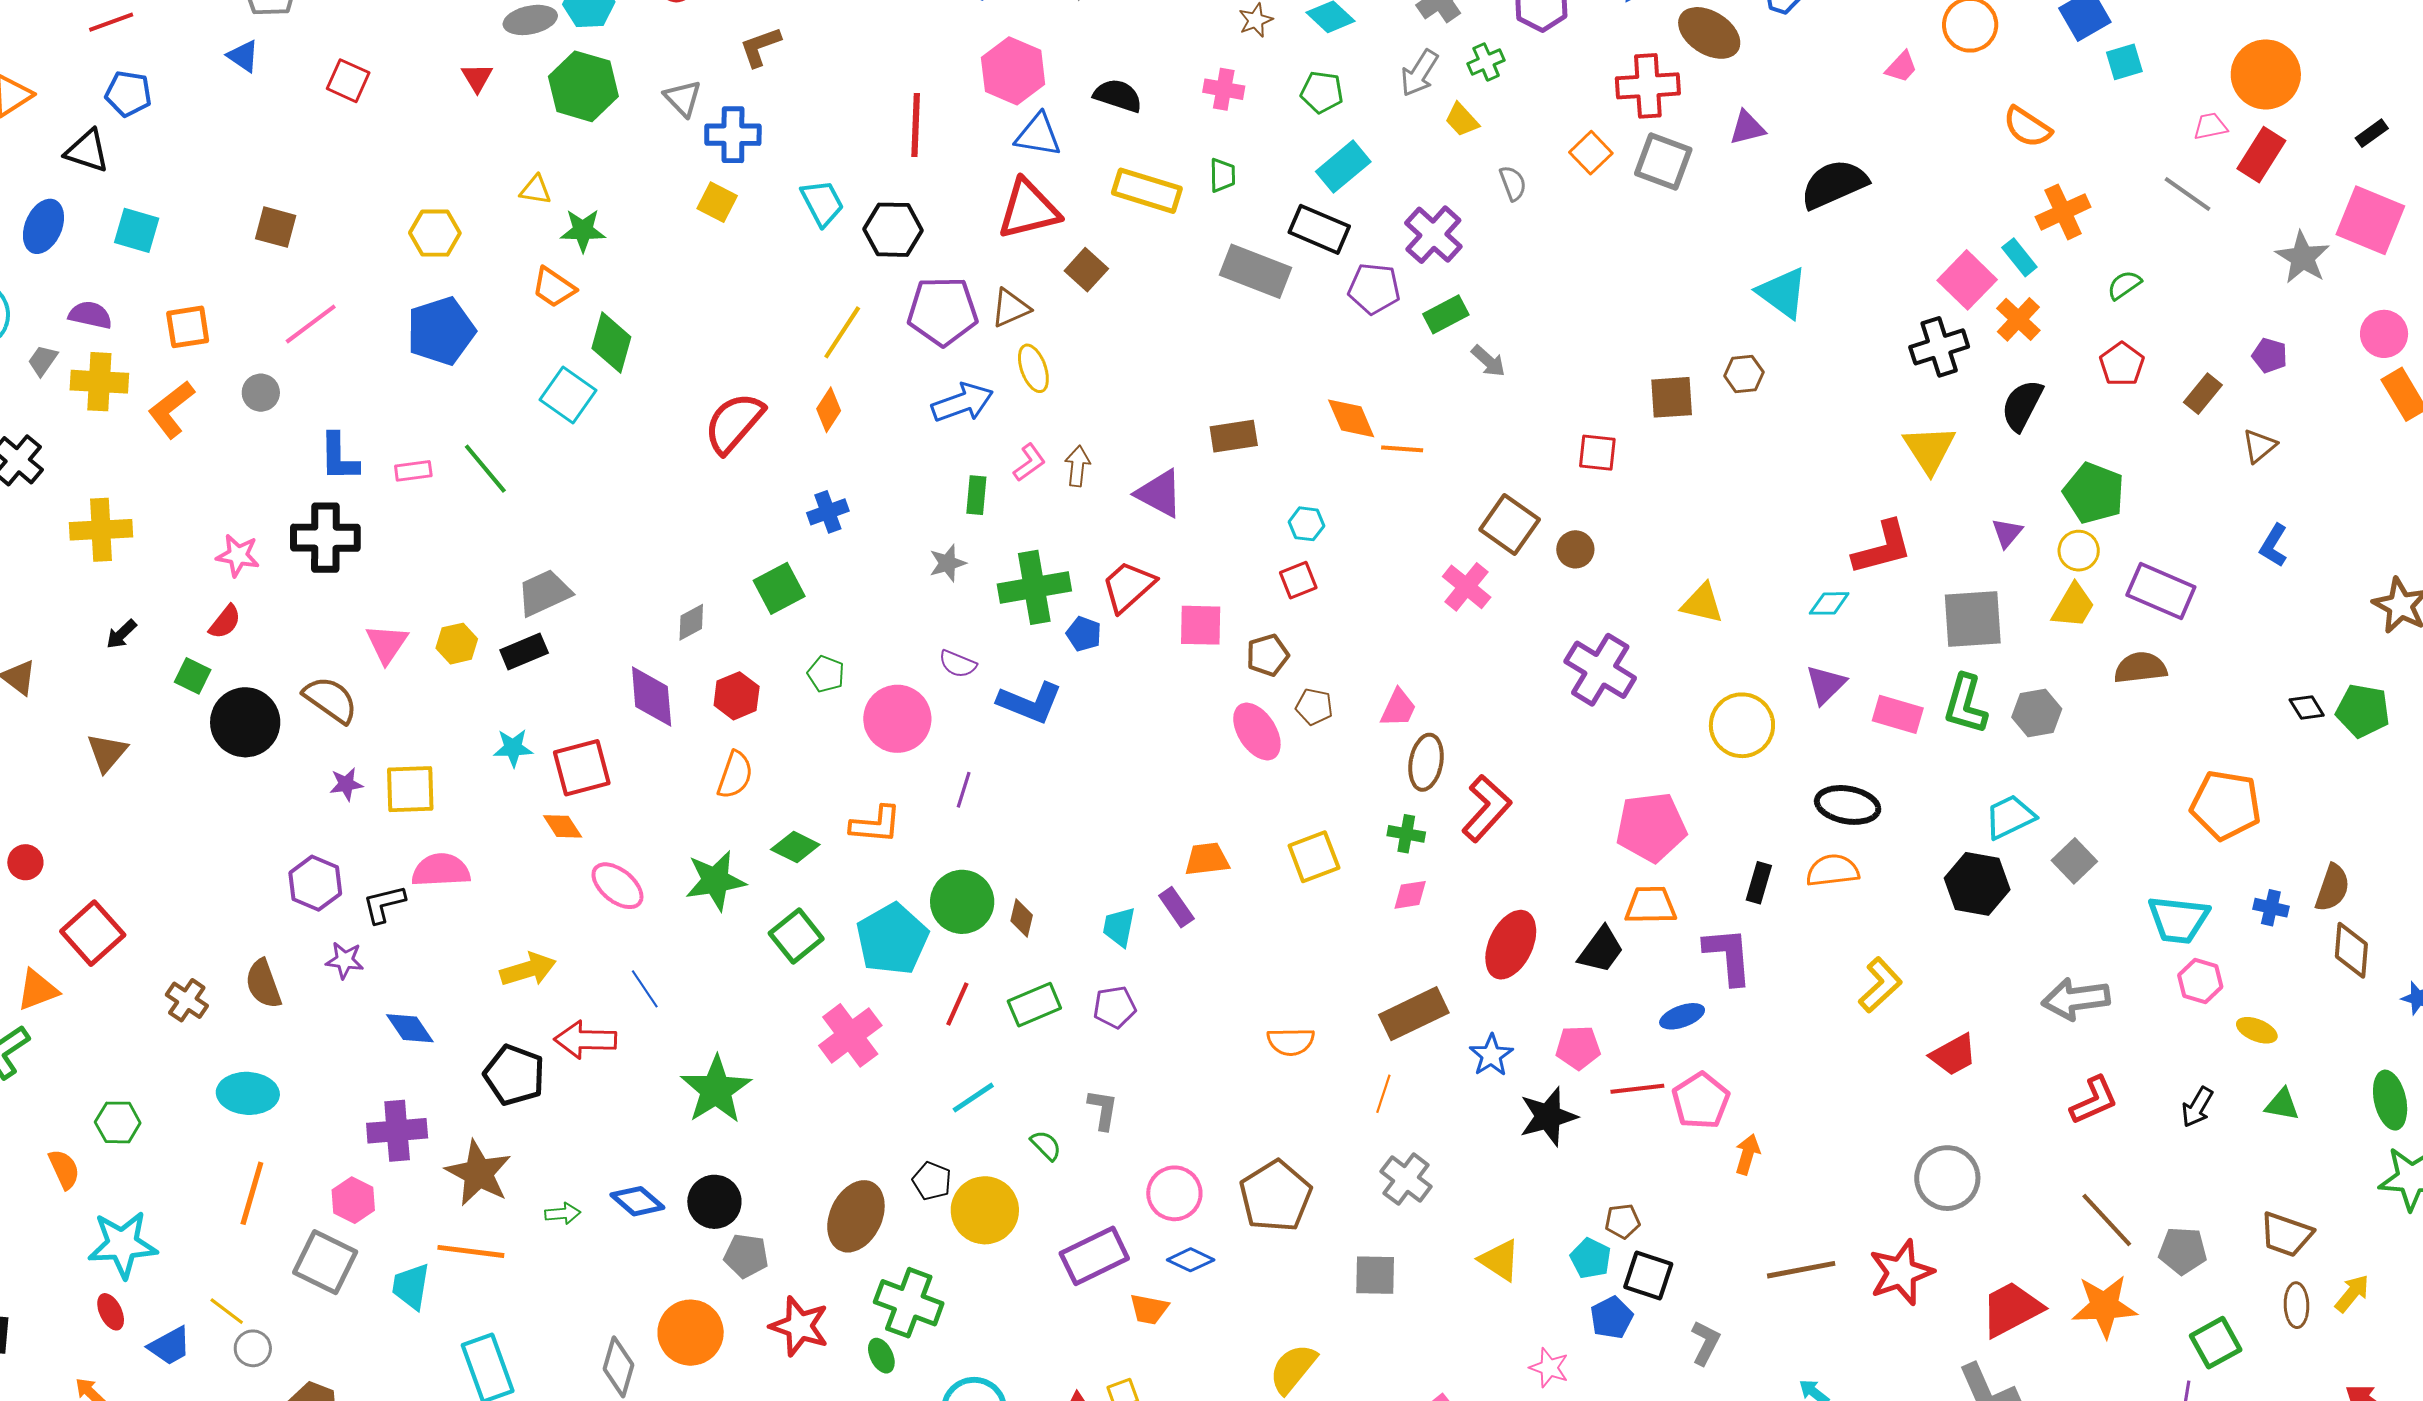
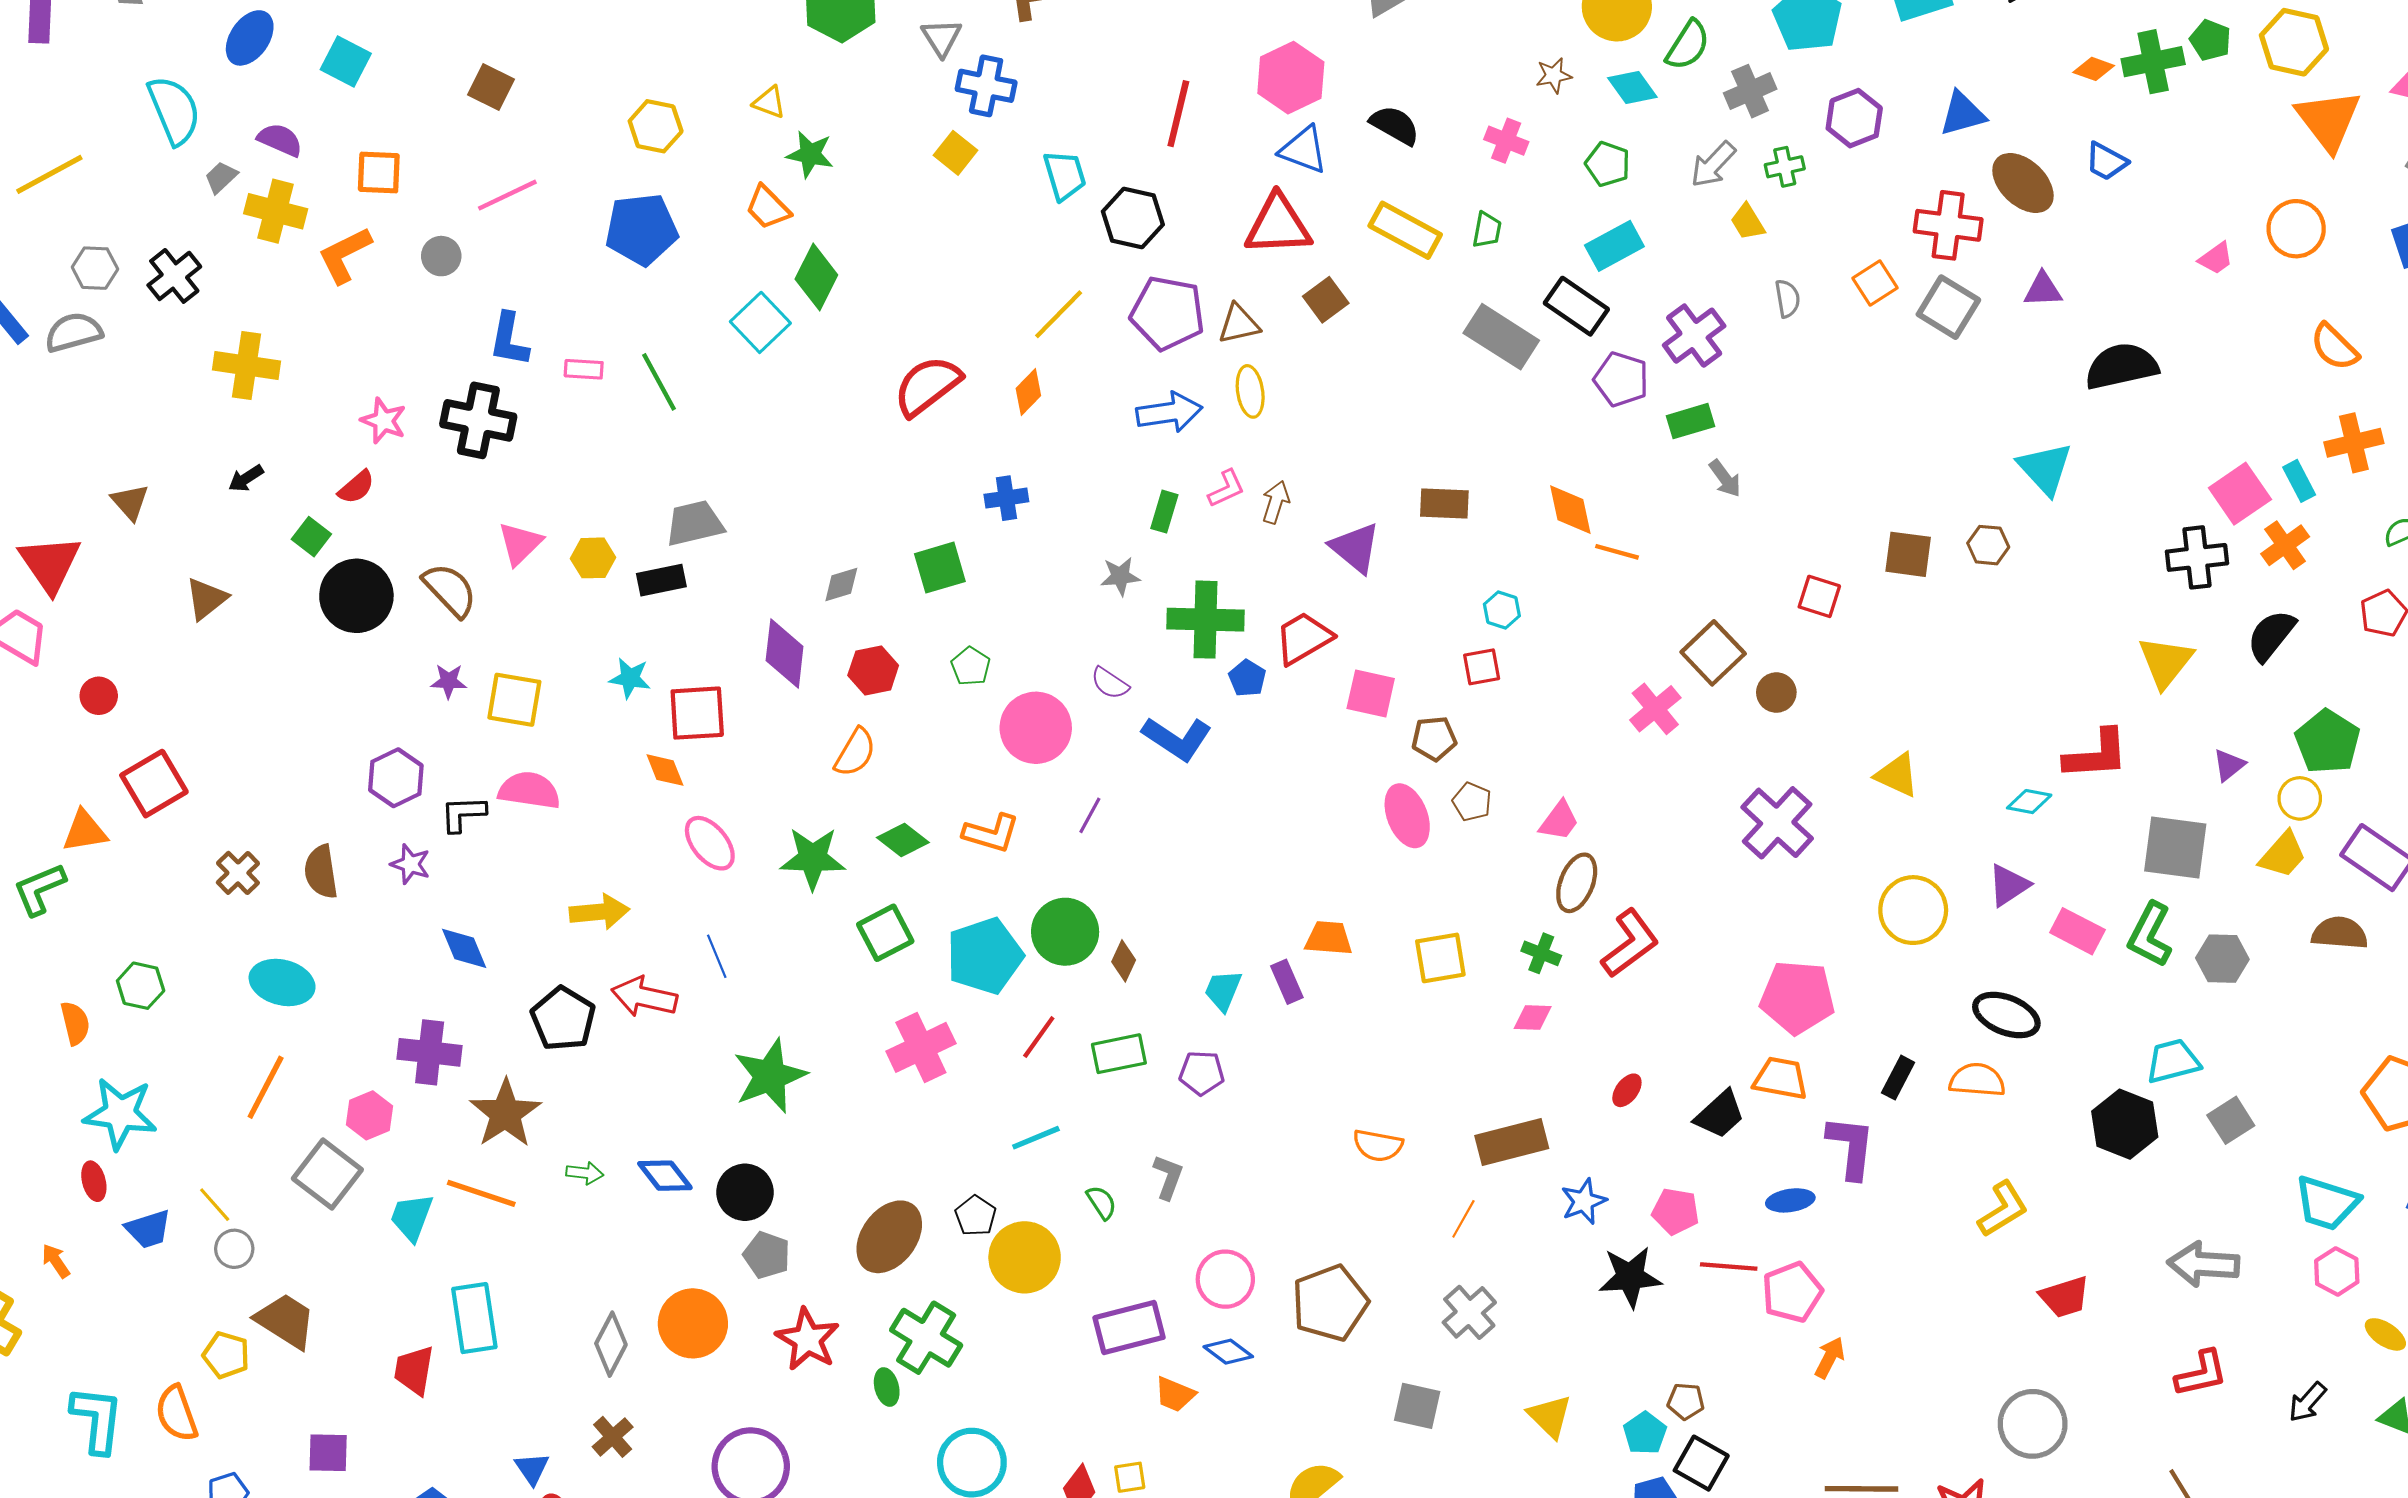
red ellipse: (1511, 945) -> (1627, 1090), size x0.5

